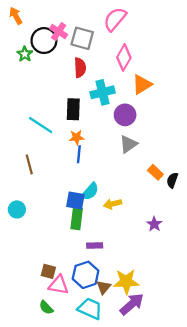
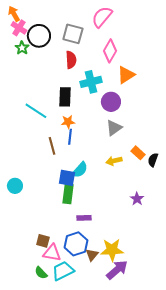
pink cross: (59, 32) -> (19, 28), moved
brown line: (29, 164) -> (52, 146), moved
yellow arrow: (113, 204) -> (114, 161), moved
cyan trapezoid: (90, 309) -> (63, 271), moved, turned -50

